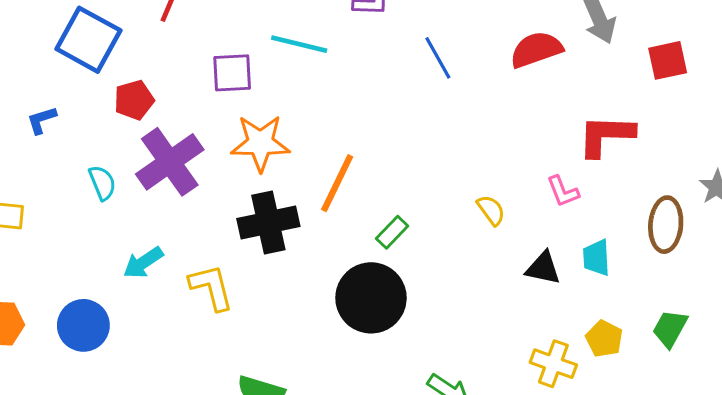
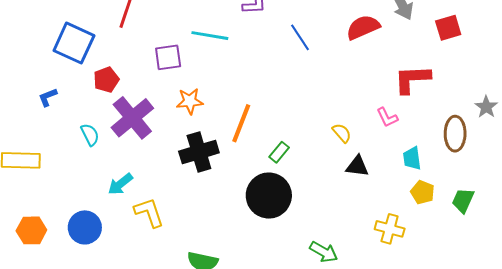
orange star: (260, 143) -> (190, 101), size x0.7
black triangle: (543, 268) -> (357, 166), moved
yellow L-shape: (211, 287) -> (149, 212), moved
yellow pentagon: (604, 339) -> (422, 192), moved

